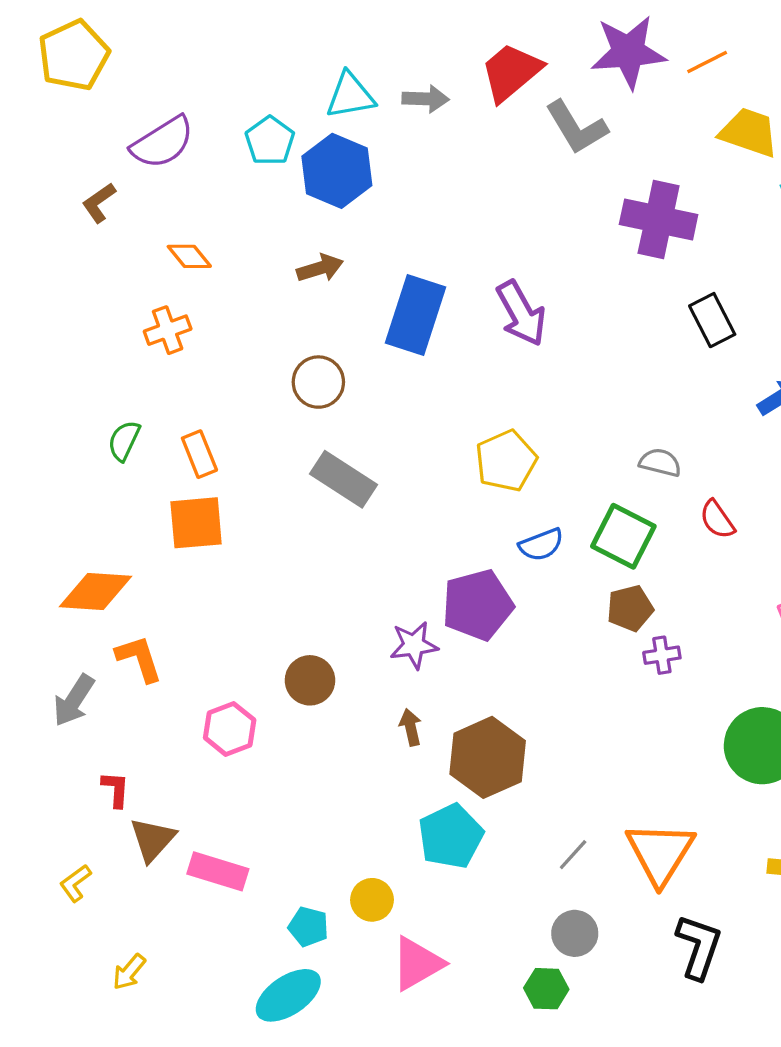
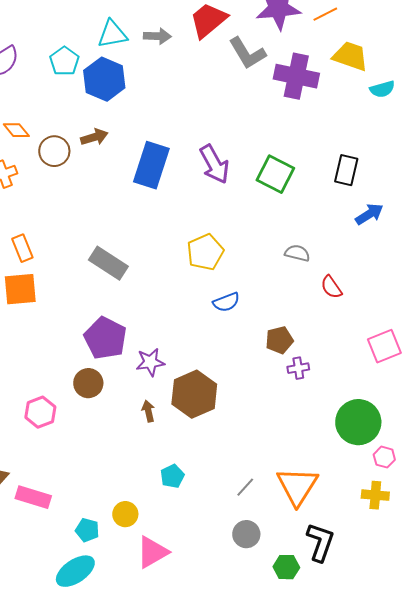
purple cross: (659, 220) -> (296, 76), moved
black rectangle: (712, 320) -> (346, 170), moved, turned 40
brown circle: (318, 382) -> (54, 151), moved
green square: (623, 536) -> (275, 174), moved
purple pentagon: (478, 605) -> (105, 338), moved, turned -30
brown hexagon: (488, 757) -> (194, 394), moved
cyan pentagon: (451, 836) -> (172, 476), size x0.6
green hexagon: (546, 989) -> (286, 567), moved

